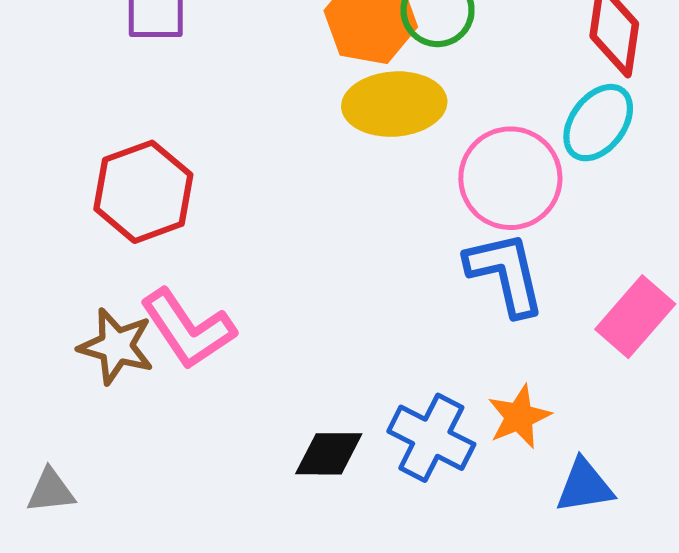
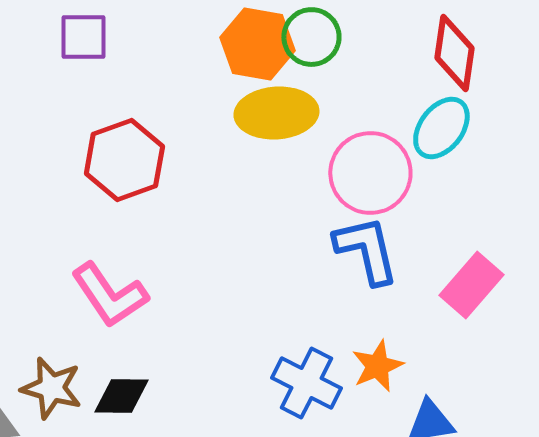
red hexagon: (143, 192) -> (124, 160), moved
brown star: (116, 346) -> (51, 388), moved
black diamond: (329, 454) -> (121, 396), moved

